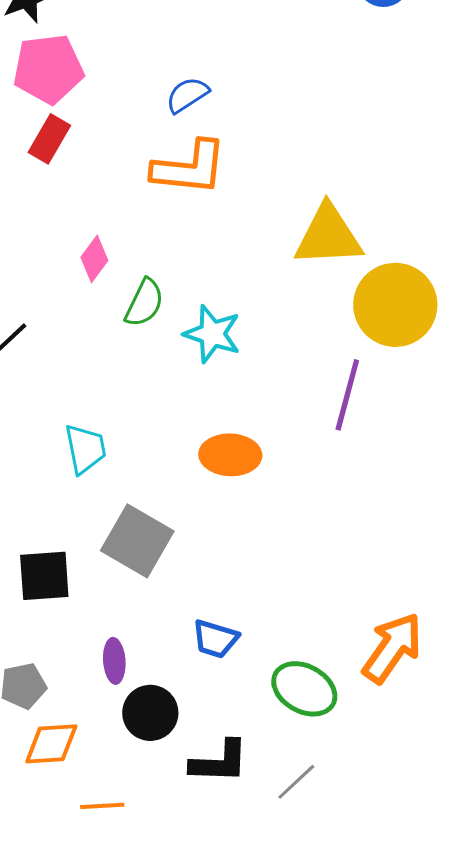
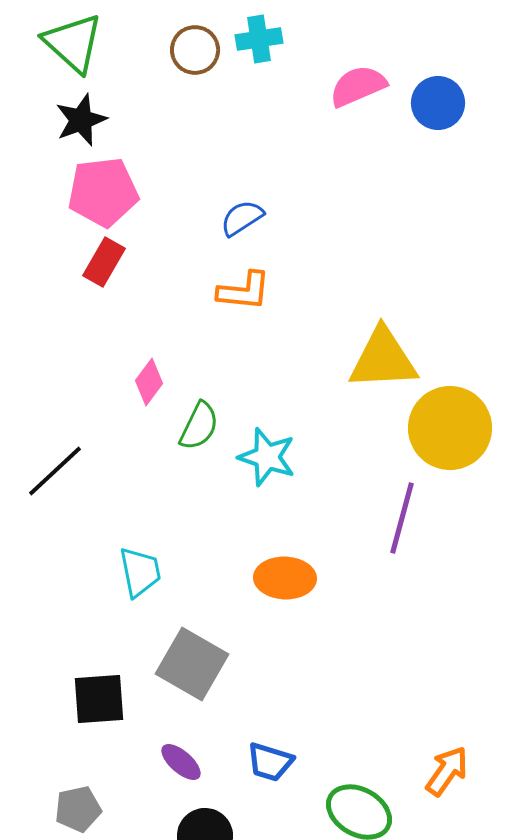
orange L-shape: (189, 168) -> (244, 291), size x0.7
orange arrow: (392, 648) -> (447, 771), size x0.7
purple ellipse: (114, 661) -> (181, 762), moved, turned -45

